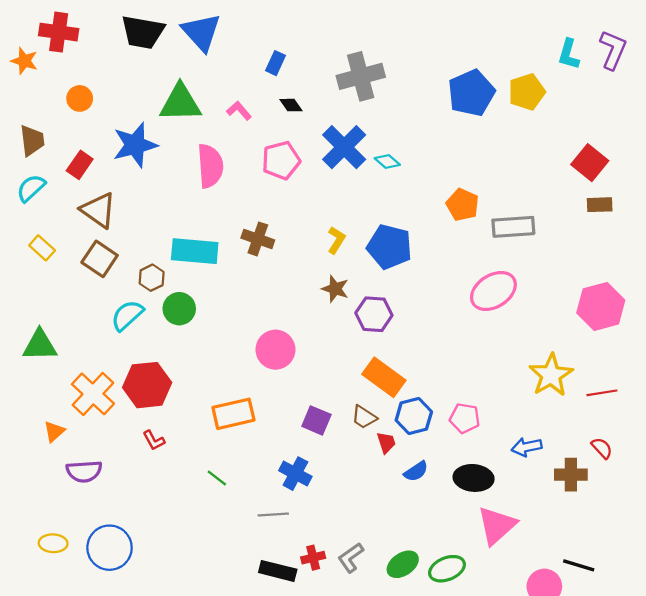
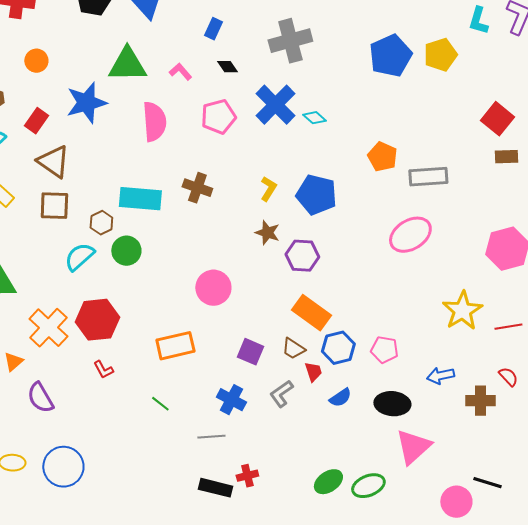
brown square: (100, 259) -> (54, 206), turned -32
purple semicircle: (84, 471) -> (40, 398), turned 64
gray L-shape: (351, 558) -> (281, 394), moved

